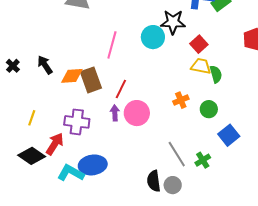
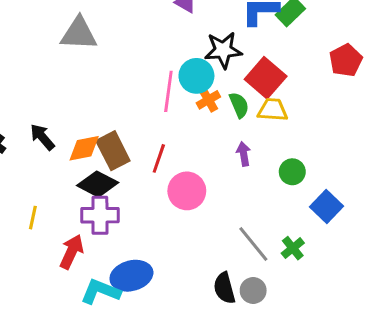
red square: (199, 44) -> (266, 78), size x1.5
pink line: (112, 45) -> (168, 91), moved
green semicircle: (216, 74) -> (239, 105), moved
orange cross: (181, 100) -> (208, 100), moved
purple arrow: (115, 113) -> (244, 154), moved
black diamond: (32, 156) -> (98, 184), moved

